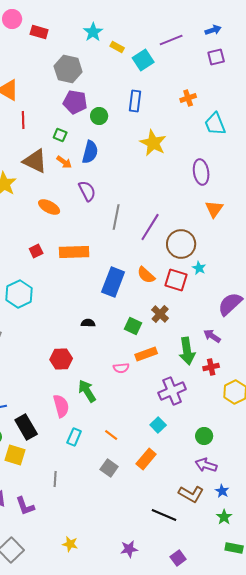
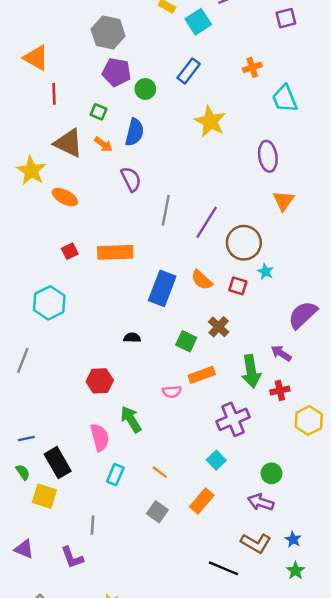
blue rectangle: (135, 101) -> (189, 71), turned 30
orange ellipse: (49, 207) -> (65, 197), moved
red square: (176, 280) -> (238, 286), size x0.7
purple arrow: (206, 465) -> (261, 502), moved
purple L-shape: (25, 506) -> (72, 557), moved

